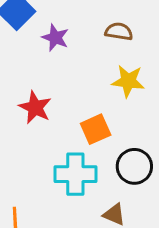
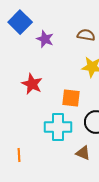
orange square: (96, 129) -> (71, 98), turned 30

